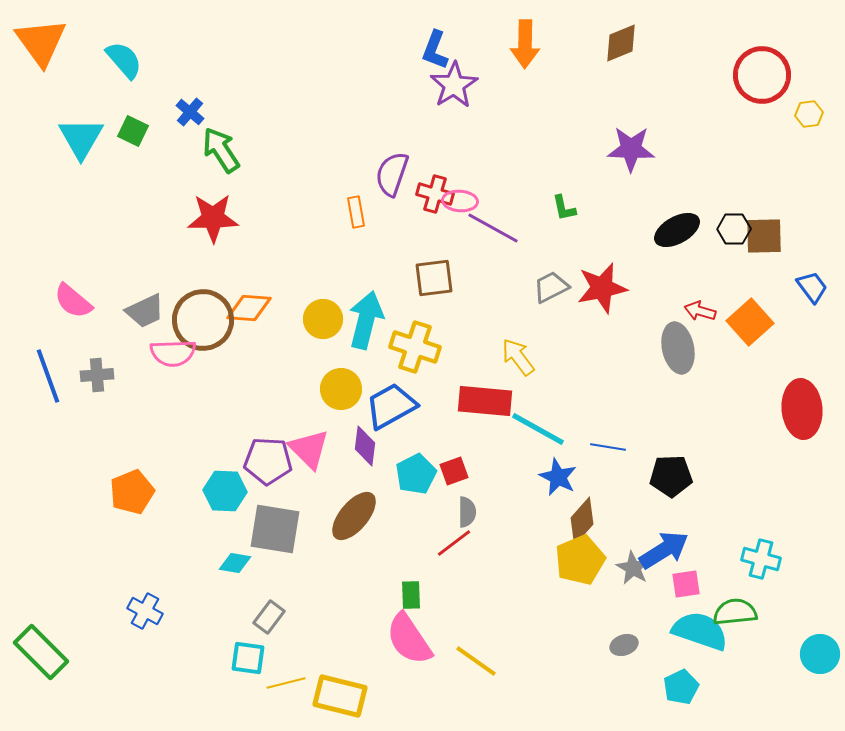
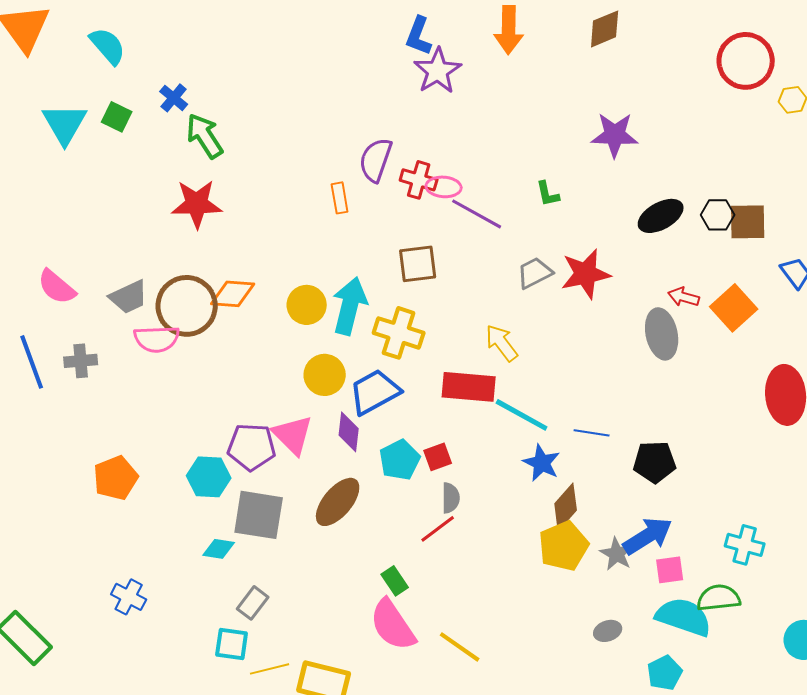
green rectangle: (411, 595) -> (395, 581), turned -32

